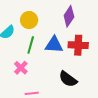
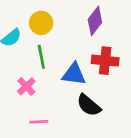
green line: (31, 45) -> (41, 57), turned -30
blue triangle: (54, 45) -> (74, 74), moved

